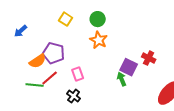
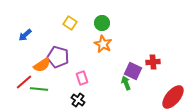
red cross: (149, 58) -> (153, 62), turned -32
red line: (50, 78) -> (24, 82), moved

